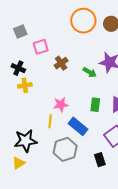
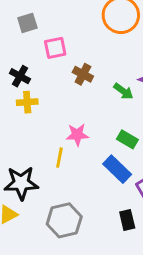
brown cross: (61, 63) -> (83, 74), turned -32
green rectangle: (95, 105) -> (127, 139), turned -72
blue rectangle: (78, 126) -> (117, 169), moved
gray hexagon: (65, 149) -> (64, 220), moved

